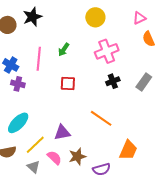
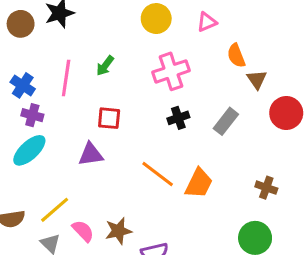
pink triangle: (139, 18) -> (207, 22), moved
cyan ellipse: (18, 123) -> (29, 150), moved
purple triangle: (62, 133) -> (91, 154), moved
orange trapezoid: (128, 150) -> (199, 183), moved

